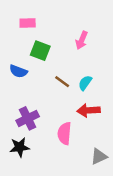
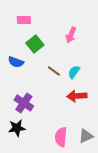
green square: (40, 51) -> (35, 44), turned 30
purple cross: (28, 118) -> (24, 103), turned -30
pink semicircle: (64, 133) -> (61, 137), moved

